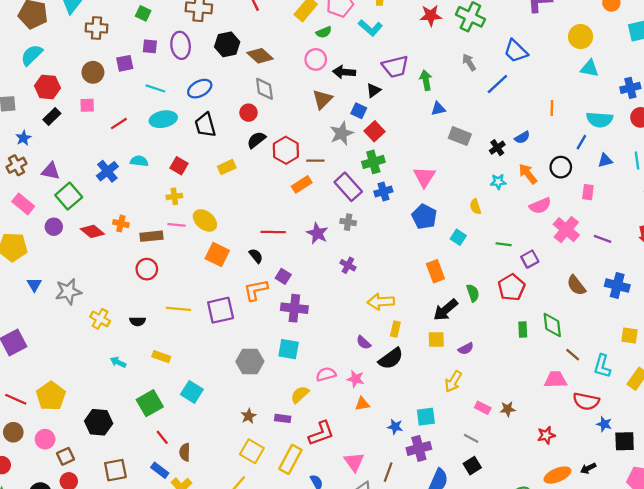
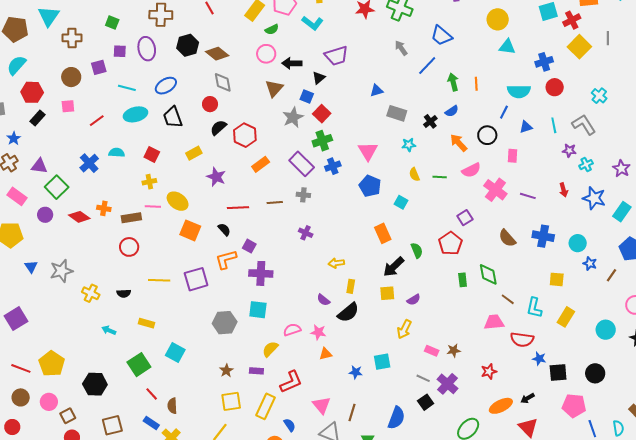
green arrow: (426, 80) -> (453, 82), moved
brown line: (315, 161) -> (275, 203), moved
cyan star: (498, 182) -> (409, 145), moved
purple star: (317, 233) -> (216, 177), moved
green line: (504, 244) -> (440, 177), moved
yellow arrow: (381, 302) -> (336, 263), size x0.7
purple cross: (419, 448) -> (448, 384), moved, turned -30
yellow square: (252, 451) -> (231, 401), turned -35

